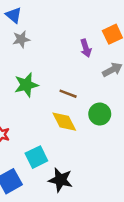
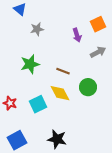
gray star: (21, 39) -> (37, 29), moved
cyan square: (36, 157) -> (38, 104), moved

